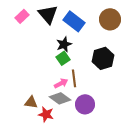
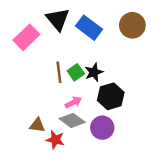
pink rectangle: (22, 16) -> (26, 37), moved, size x1.5
black star: (64, 44) -> (94, 72), moved
black hexagon: (103, 58) -> (111, 96), moved
brown line: (74, 78) -> (59, 72), moved

